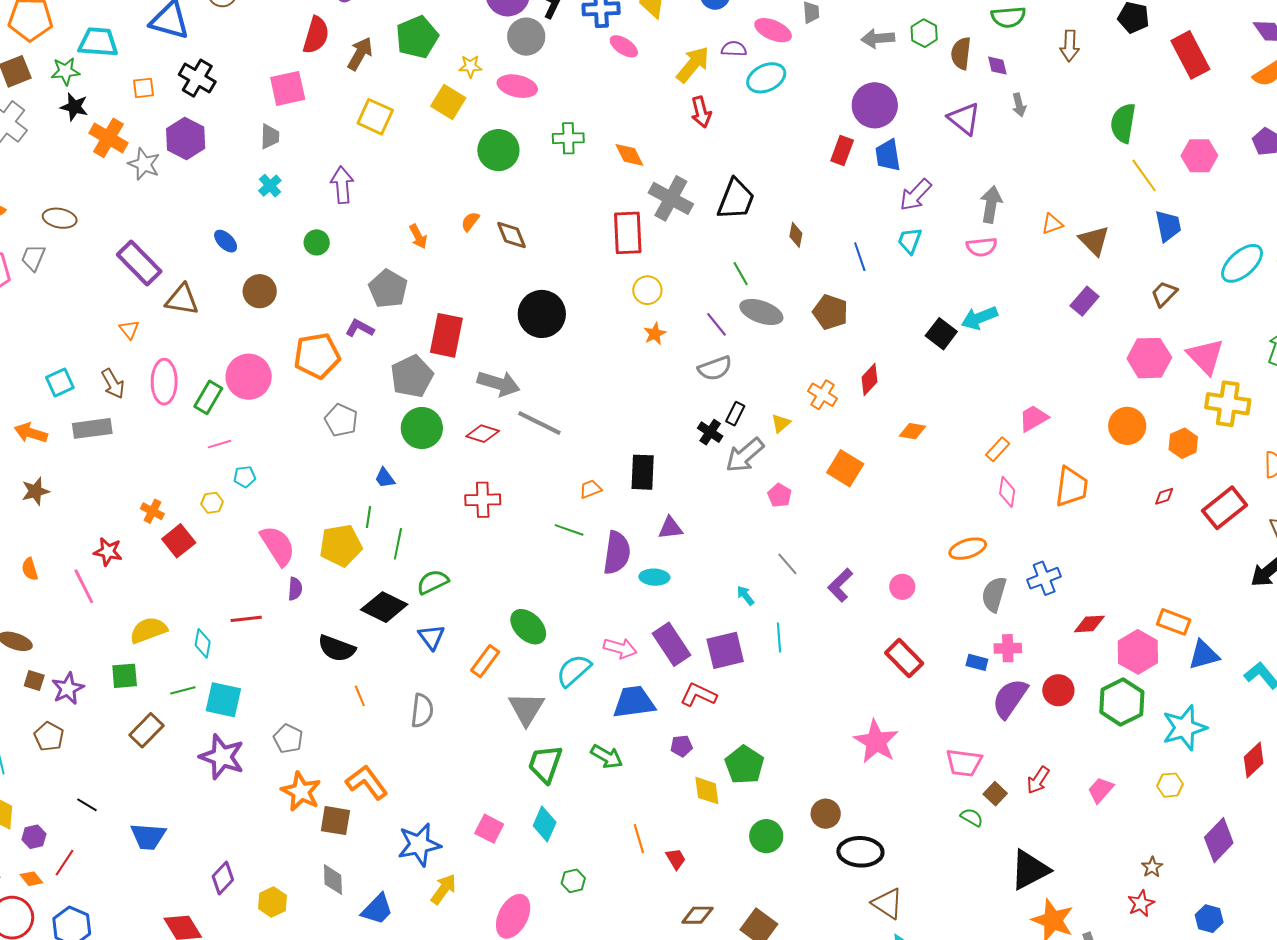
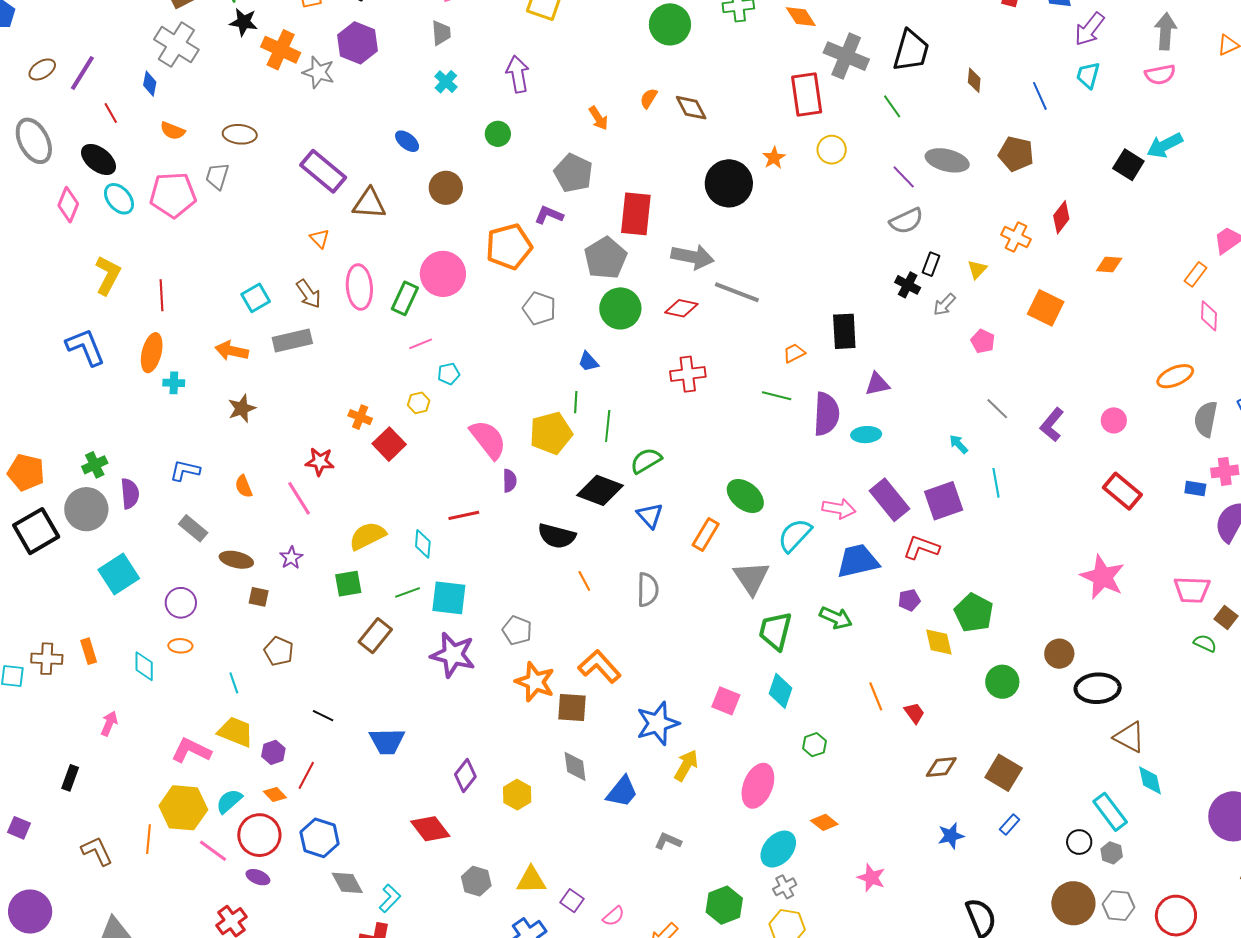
green line: (741, 274) -> (892, 106), moved
orange star: (655, 334) -> (774, 158), moved
gray arrow: (745, 455) -> (944, 305), size x0.6
purple star: (68, 688) -> (291, 558), moved, size x0.7

